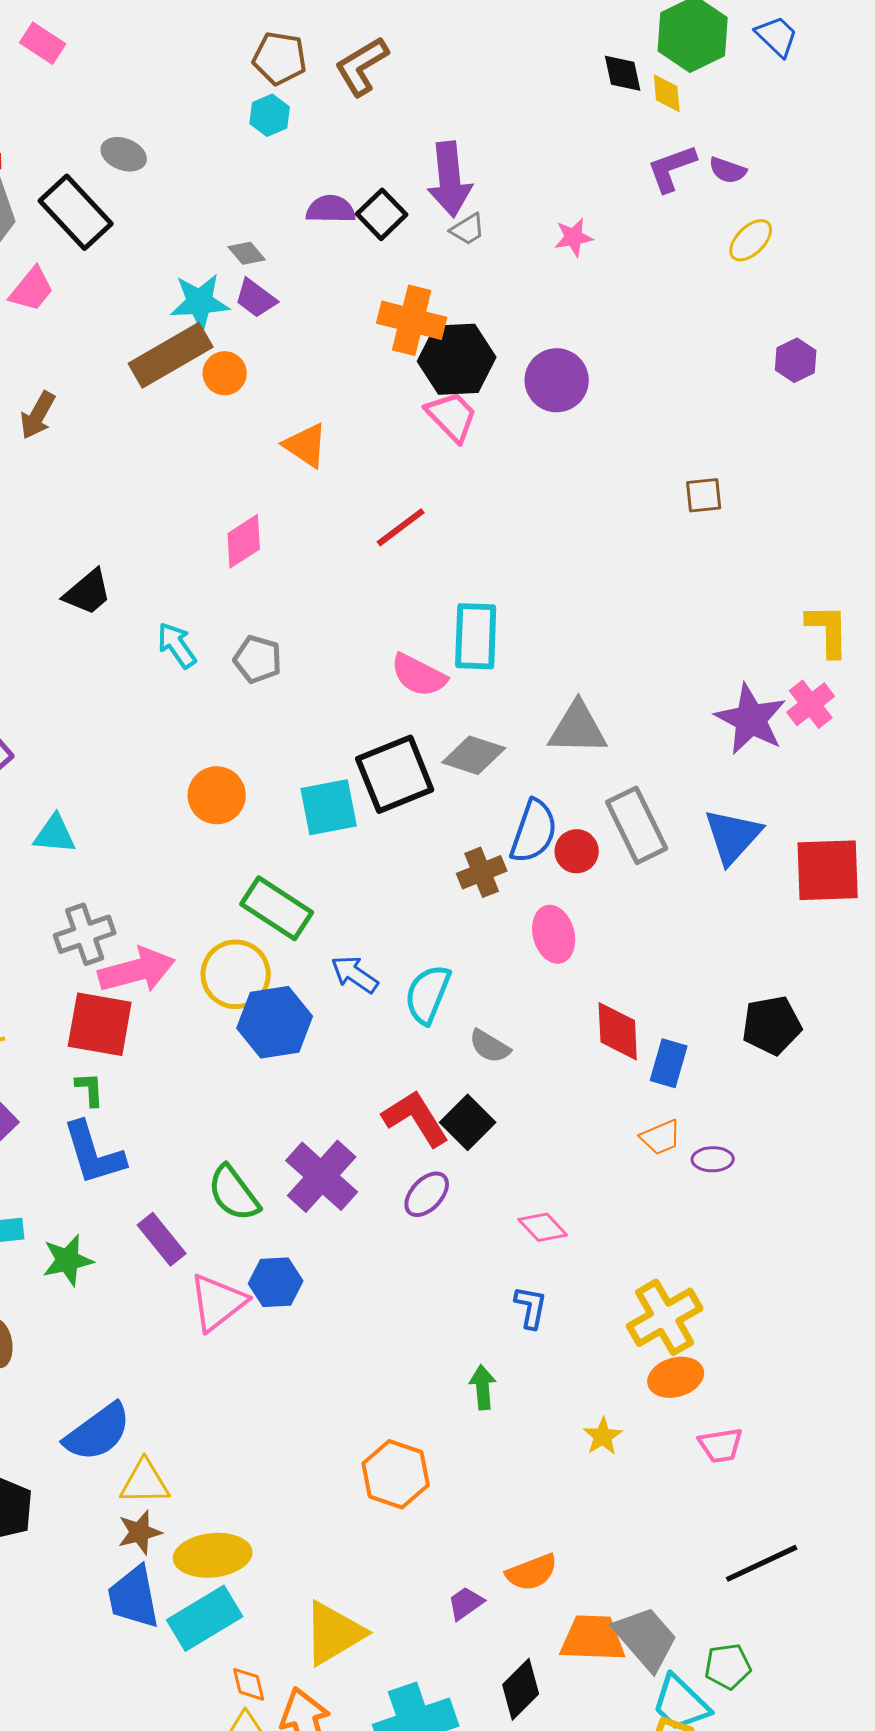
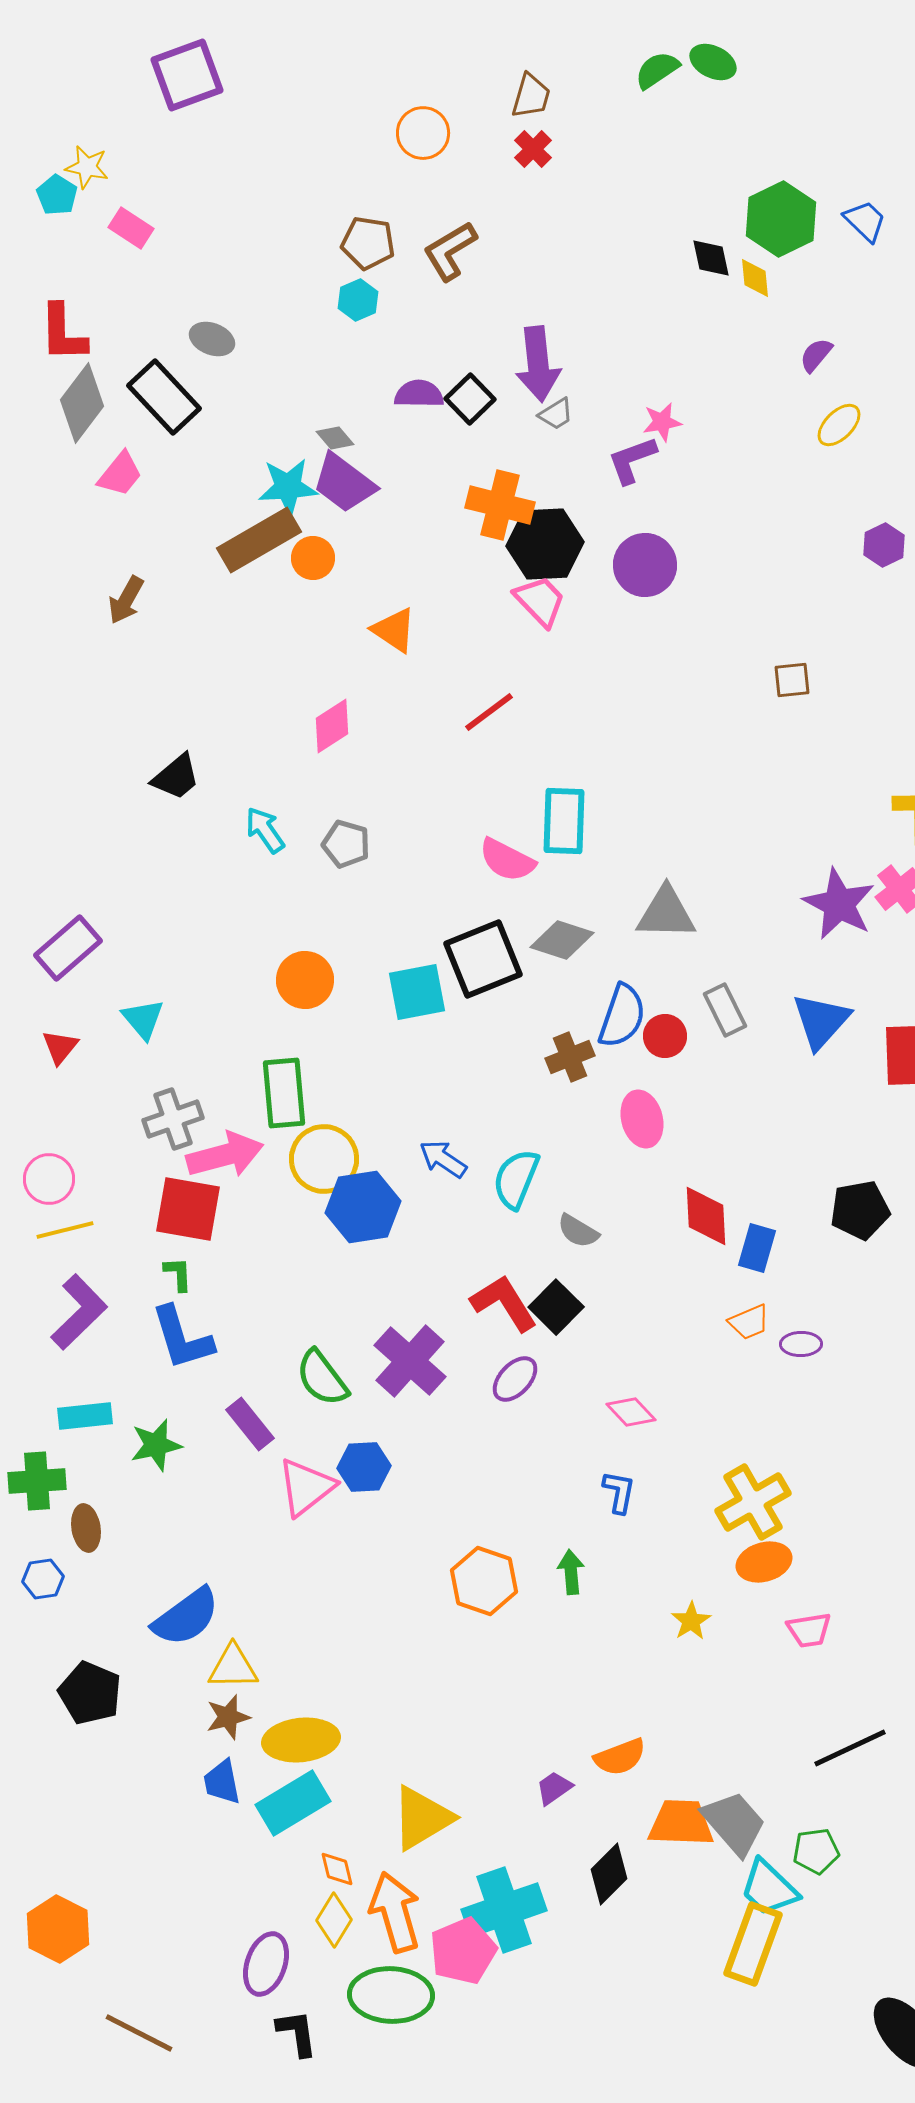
purple L-shape: (672, 168) -> (632, 460), moved
purple semicircle: (728, 170) -> (816, 355), turned 111
purple trapezoid: (256, 298) -> (344, 483), size x1.5
gray rectangle: (637, 825) -> (725, 1010), size x0.7
cyan triangle: (55, 834) -> (143, 1019), turned 45
green rectangle: (277, 908) -> (284, 1093), moved, turned 52
orange hexagon: (396, 1474) -> (484, 1581), moved
blue trapezoid: (134, 1597) -> (222, 1782), size x0.7

